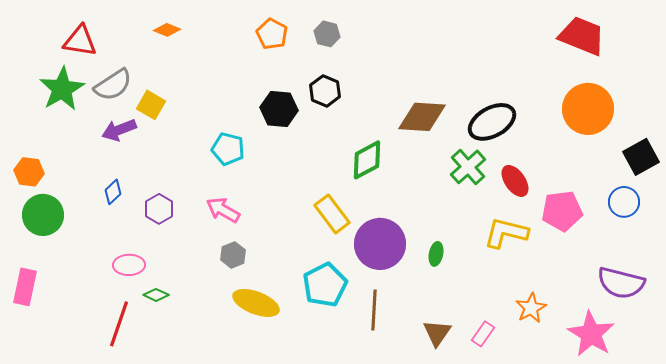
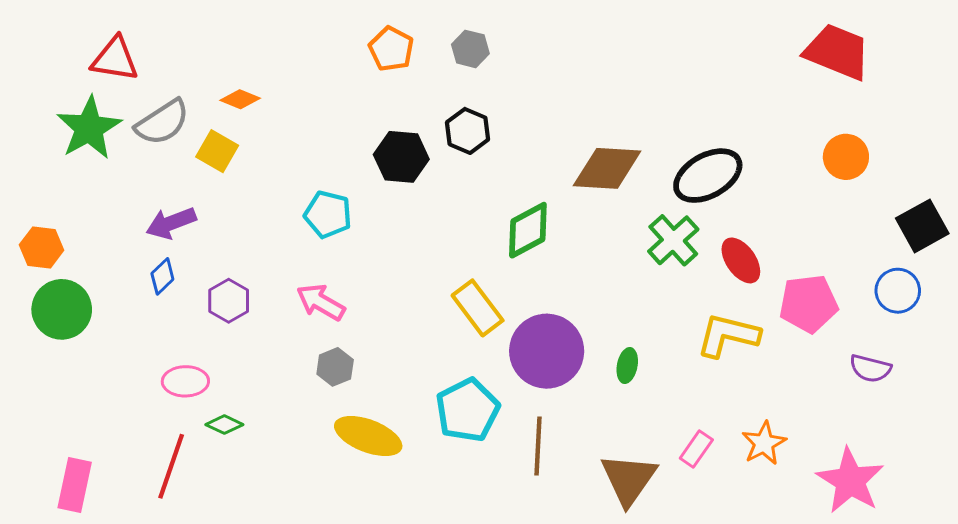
orange diamond: (167, 30) -> (240, 99), moved
orange circle: (588, 109) -> (846, 157), size x0.6
purple arrow: (119, 130) -> (171, 223), moved
purple semicircle: (621, 283) -> (870, 368), moved, size x0.6
pink rectangle: (25, 287) -> (75, 485), moved
brown triangle: (437, 333) -> (629, 479), size x1.4
pink rectangle: (483, 334) -> (696, 449), moved

